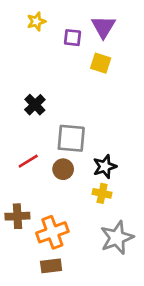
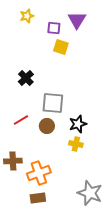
yellow square: (101, 63) -> (61, 47), moved
gray star: (117, 238) -> (90, 193), moved, turned -30

